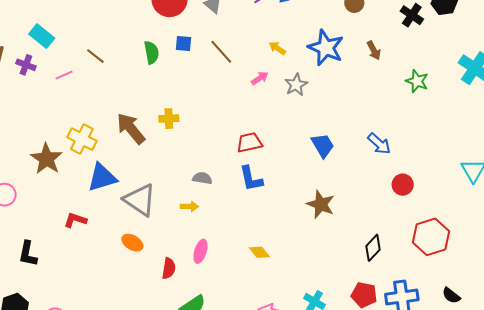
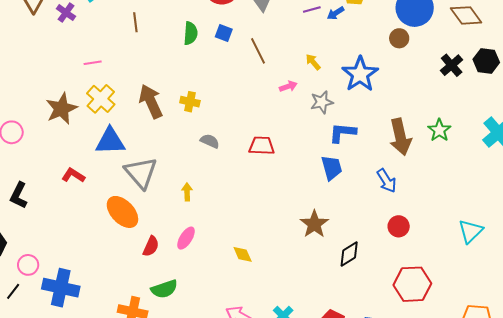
brown arrow: (374, 50) -> (400, 137), moved, size x1.8
brown line: (95, 56) -> (135, 22), turned 30
pink line: (64, 75) -> (93, 63), moved
gray semicircle: (202, 178) -> (210, 141), moved
blue L-shape: (251, 179) -> (343, 133), moved, turned 92
yellow arrow: (189, 206) -> (187, 192), turned -108
orange ellipse: (132, 243) -> (122, 212), size x1.6
black diamond: (373, 248) -> (349, 254), moved

